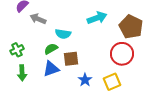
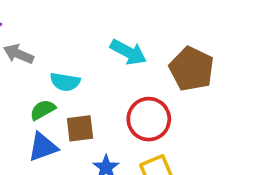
cyan arrow: (97, 18) -> (128, 52), turned 48
red circle: (122, 54) -> (149, 119), moved

